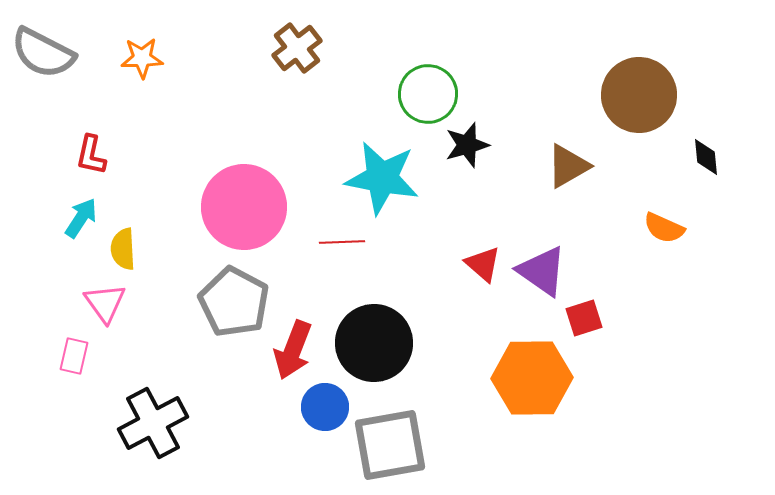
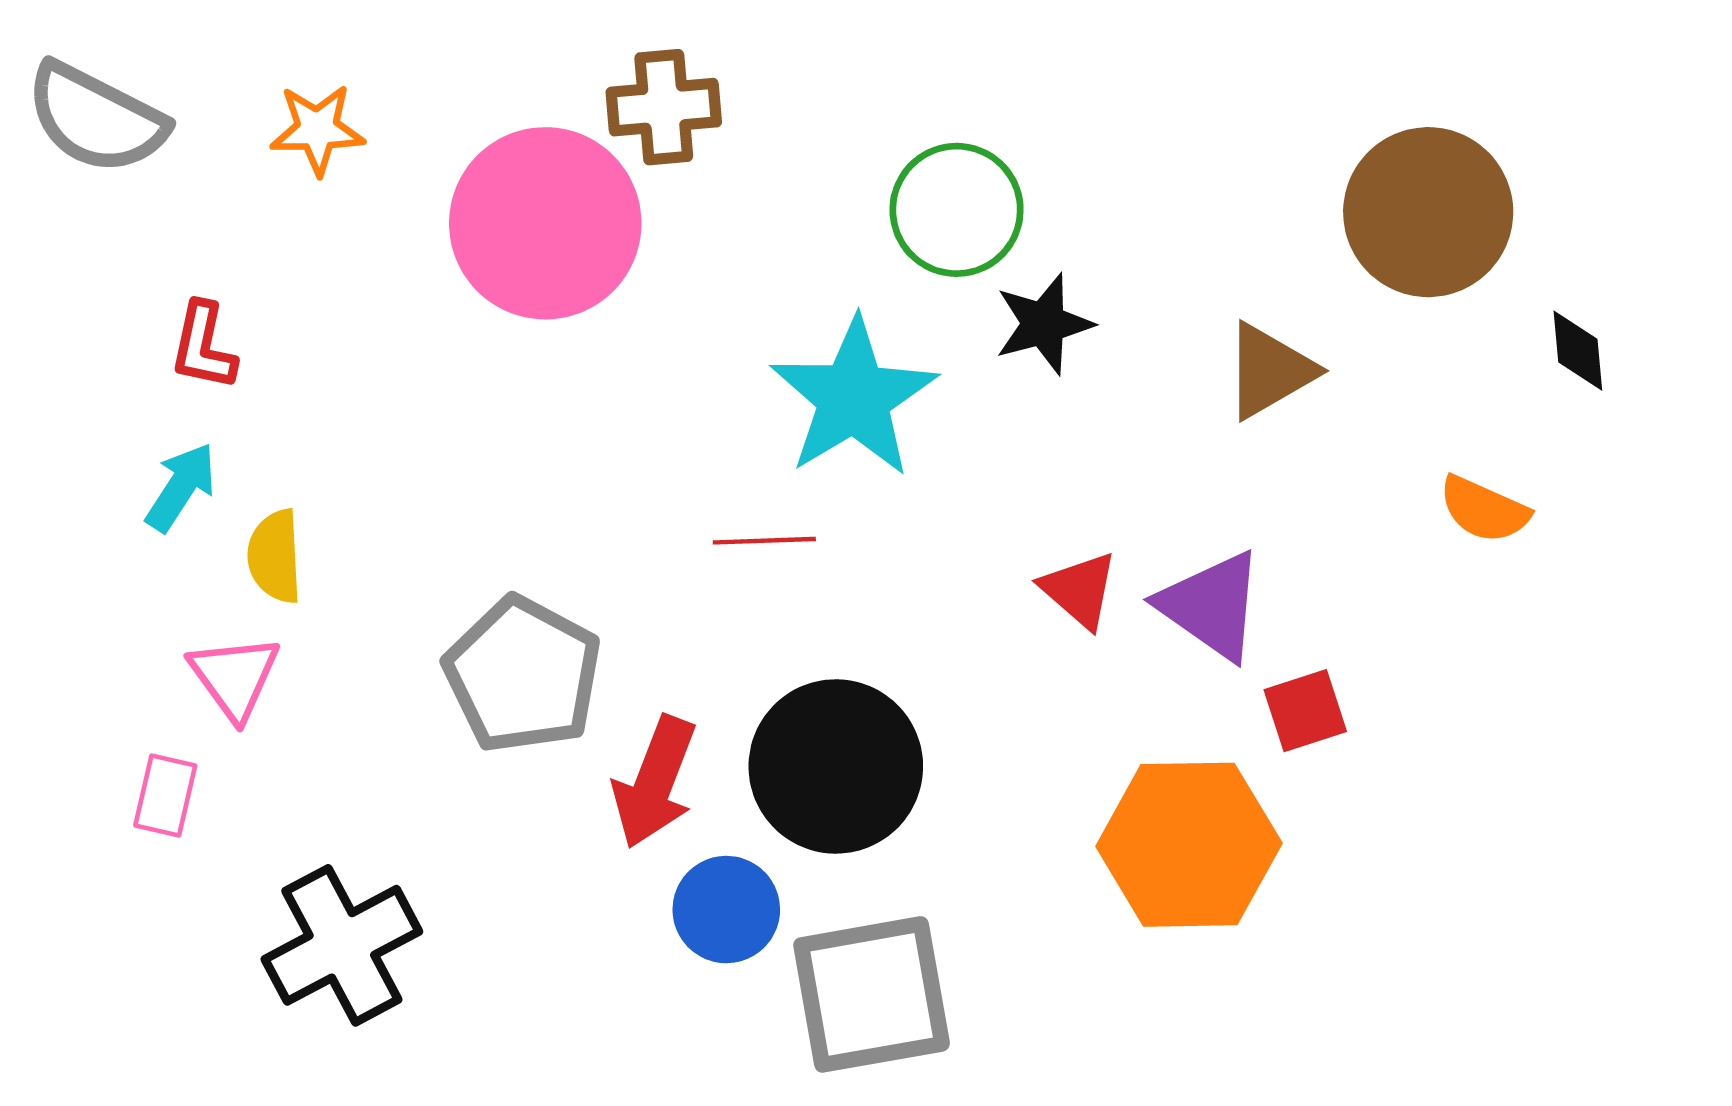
brown cross: (297, 48) -> (664, 107), turned 33
cyan star: (382, 178) -> (854, 398), turned 30
pink circle: (244, 207) -> (545, 223), moved

